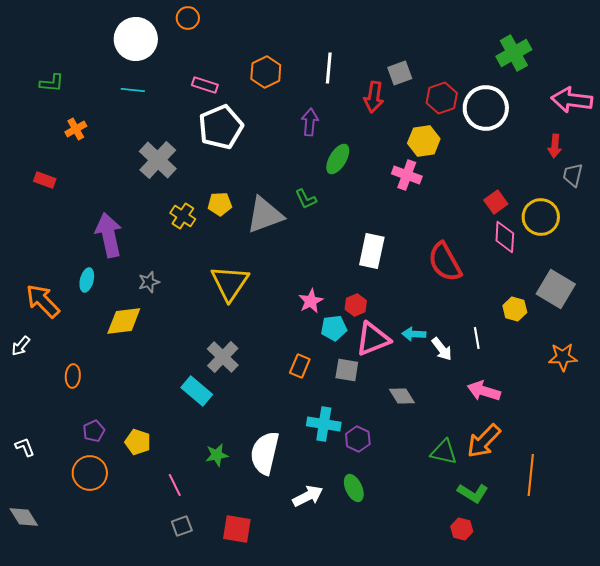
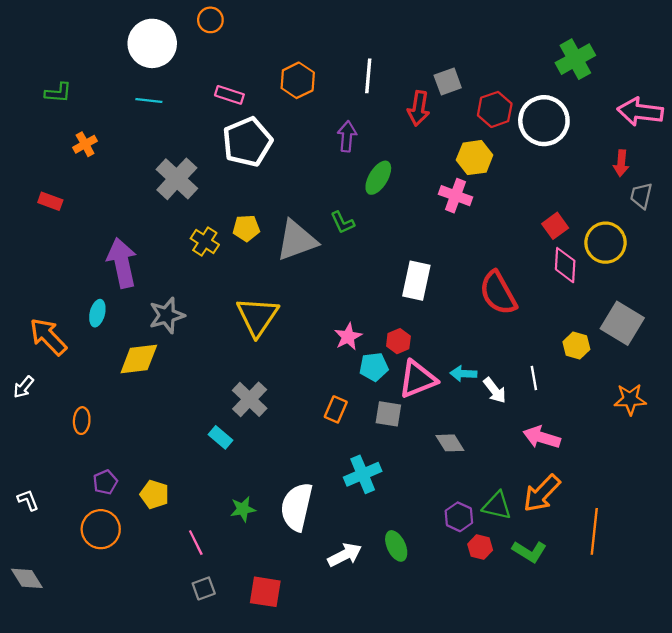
gray star: (149, 282) -> (167, 315), size x1.5
cyan rectangle: (197, 391) -> (220, 437), size x0.7
cyan cross: (324, 424) -> (363, 474), turned -32
purple hexagon: (358, 439) -> (459, 517), moved
red hexagon: (462, 529) -> (480, 547), moved

